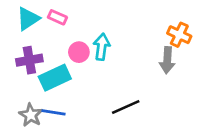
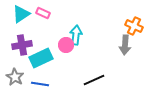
pink circle: (79, 52) -> (66, 45), moved
gray star: (31, 115) -> (15, 77), moved

